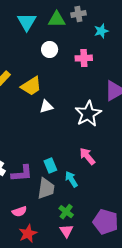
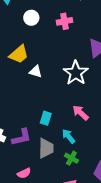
white triangle: (46, 107) -> (36, 72), turned 40
cyan rectangle: (50, 165) -> (46, 118), moved, turned 48
green cross: (66, 212) -> (71, 158), moved

